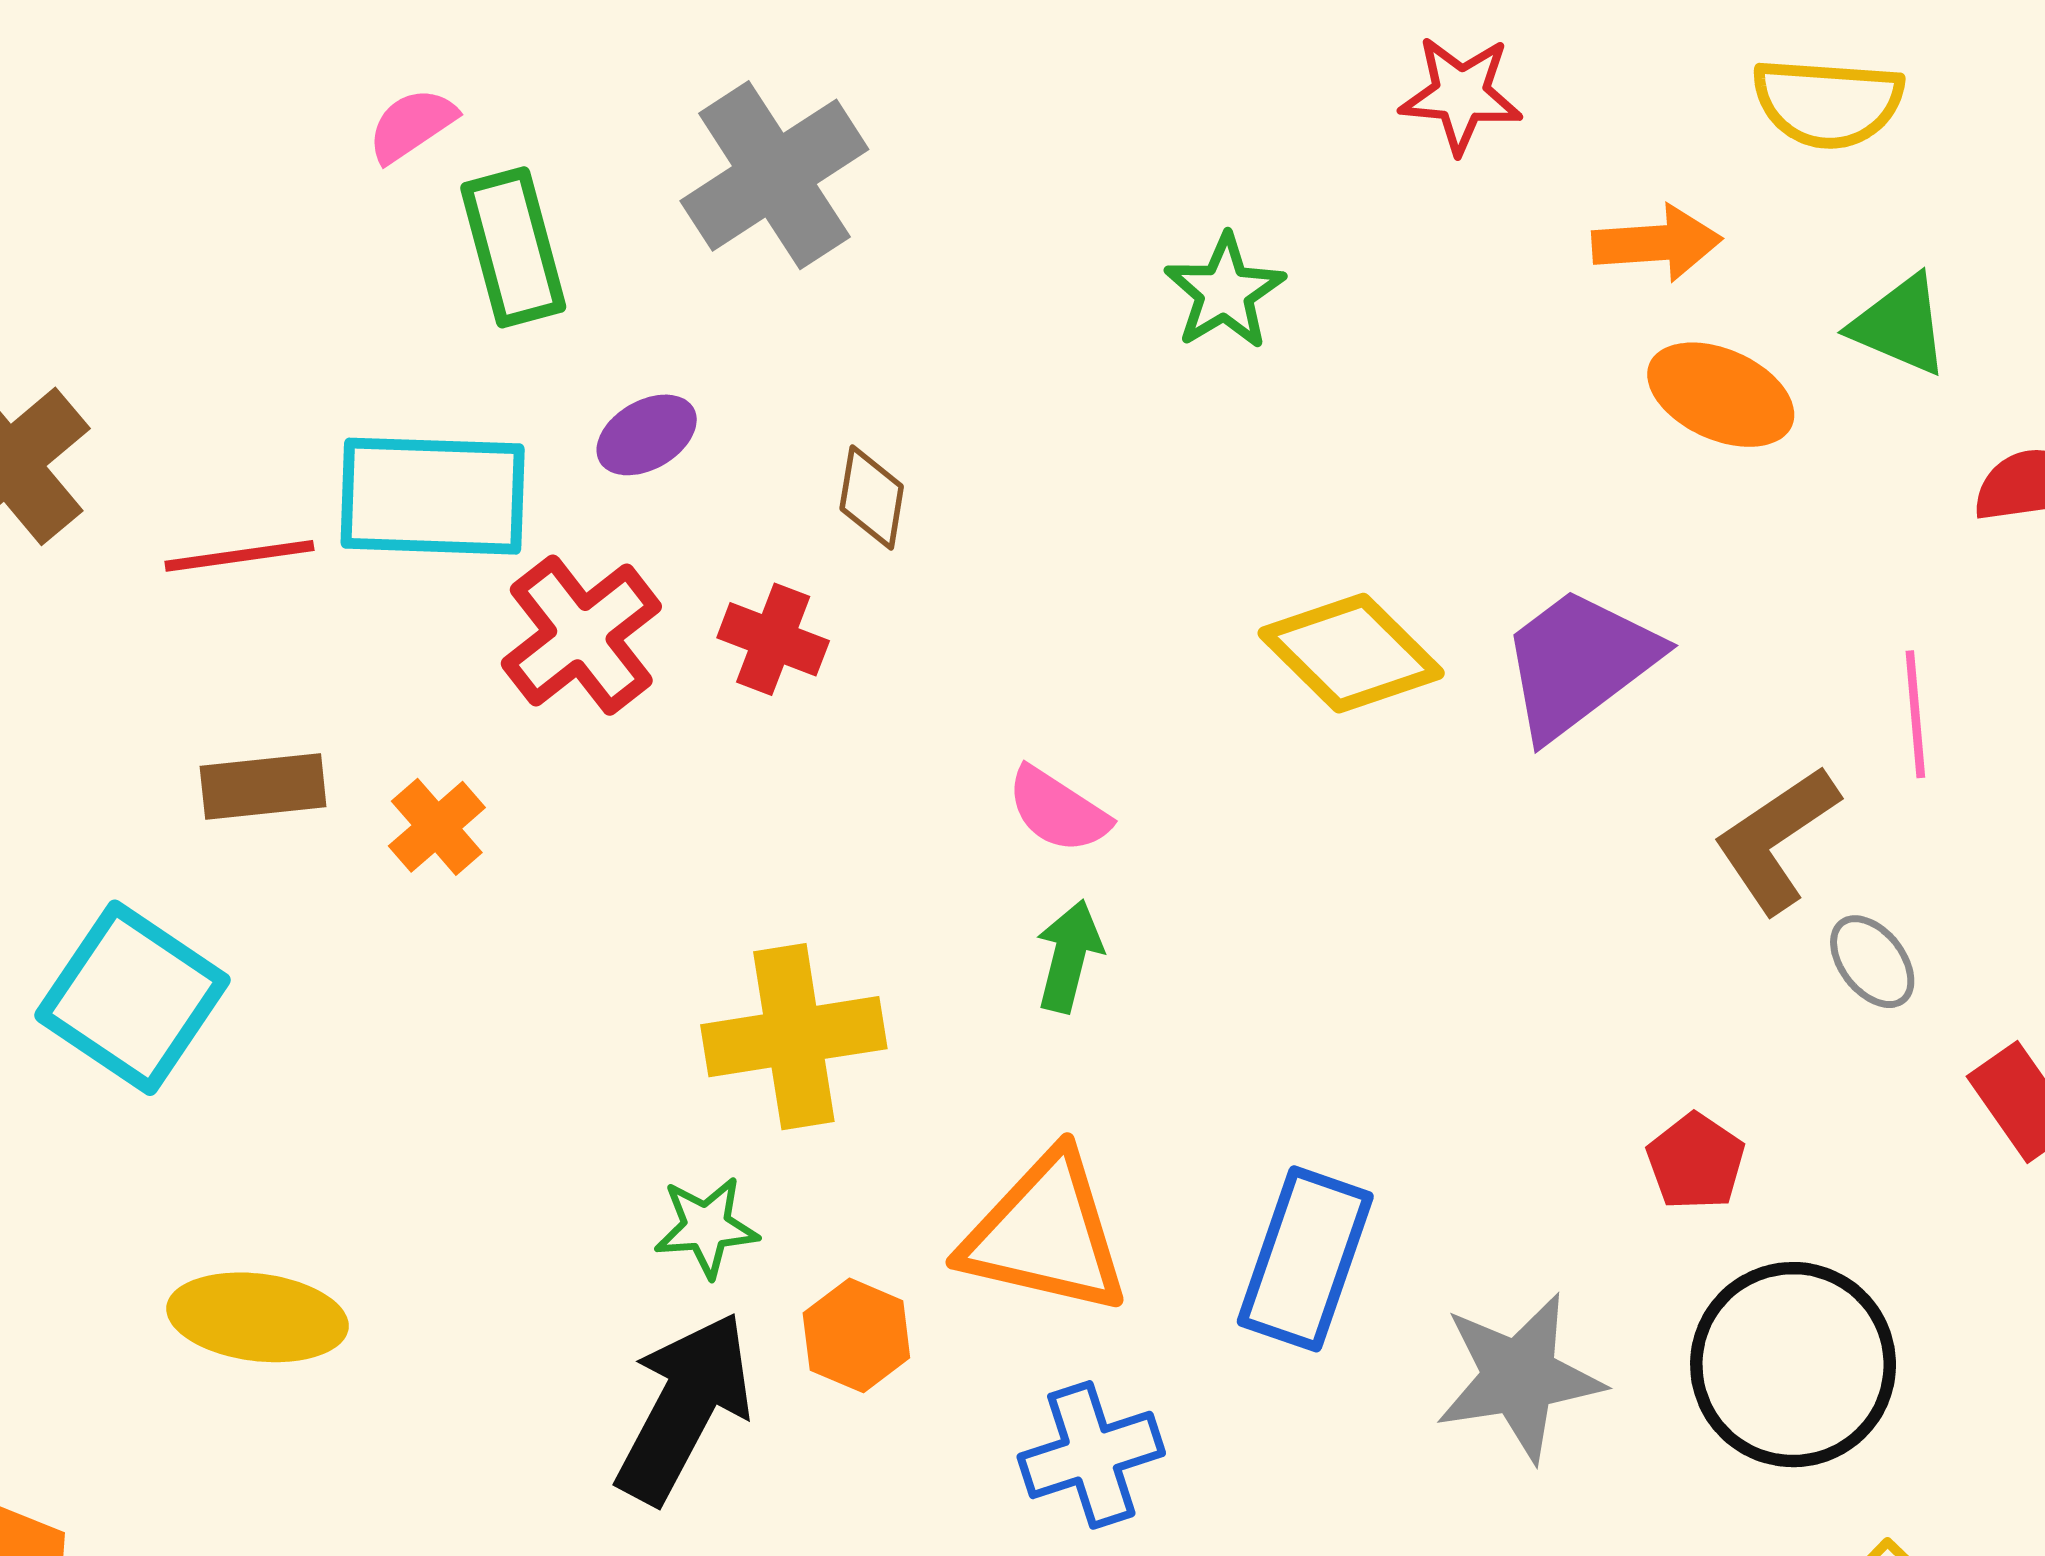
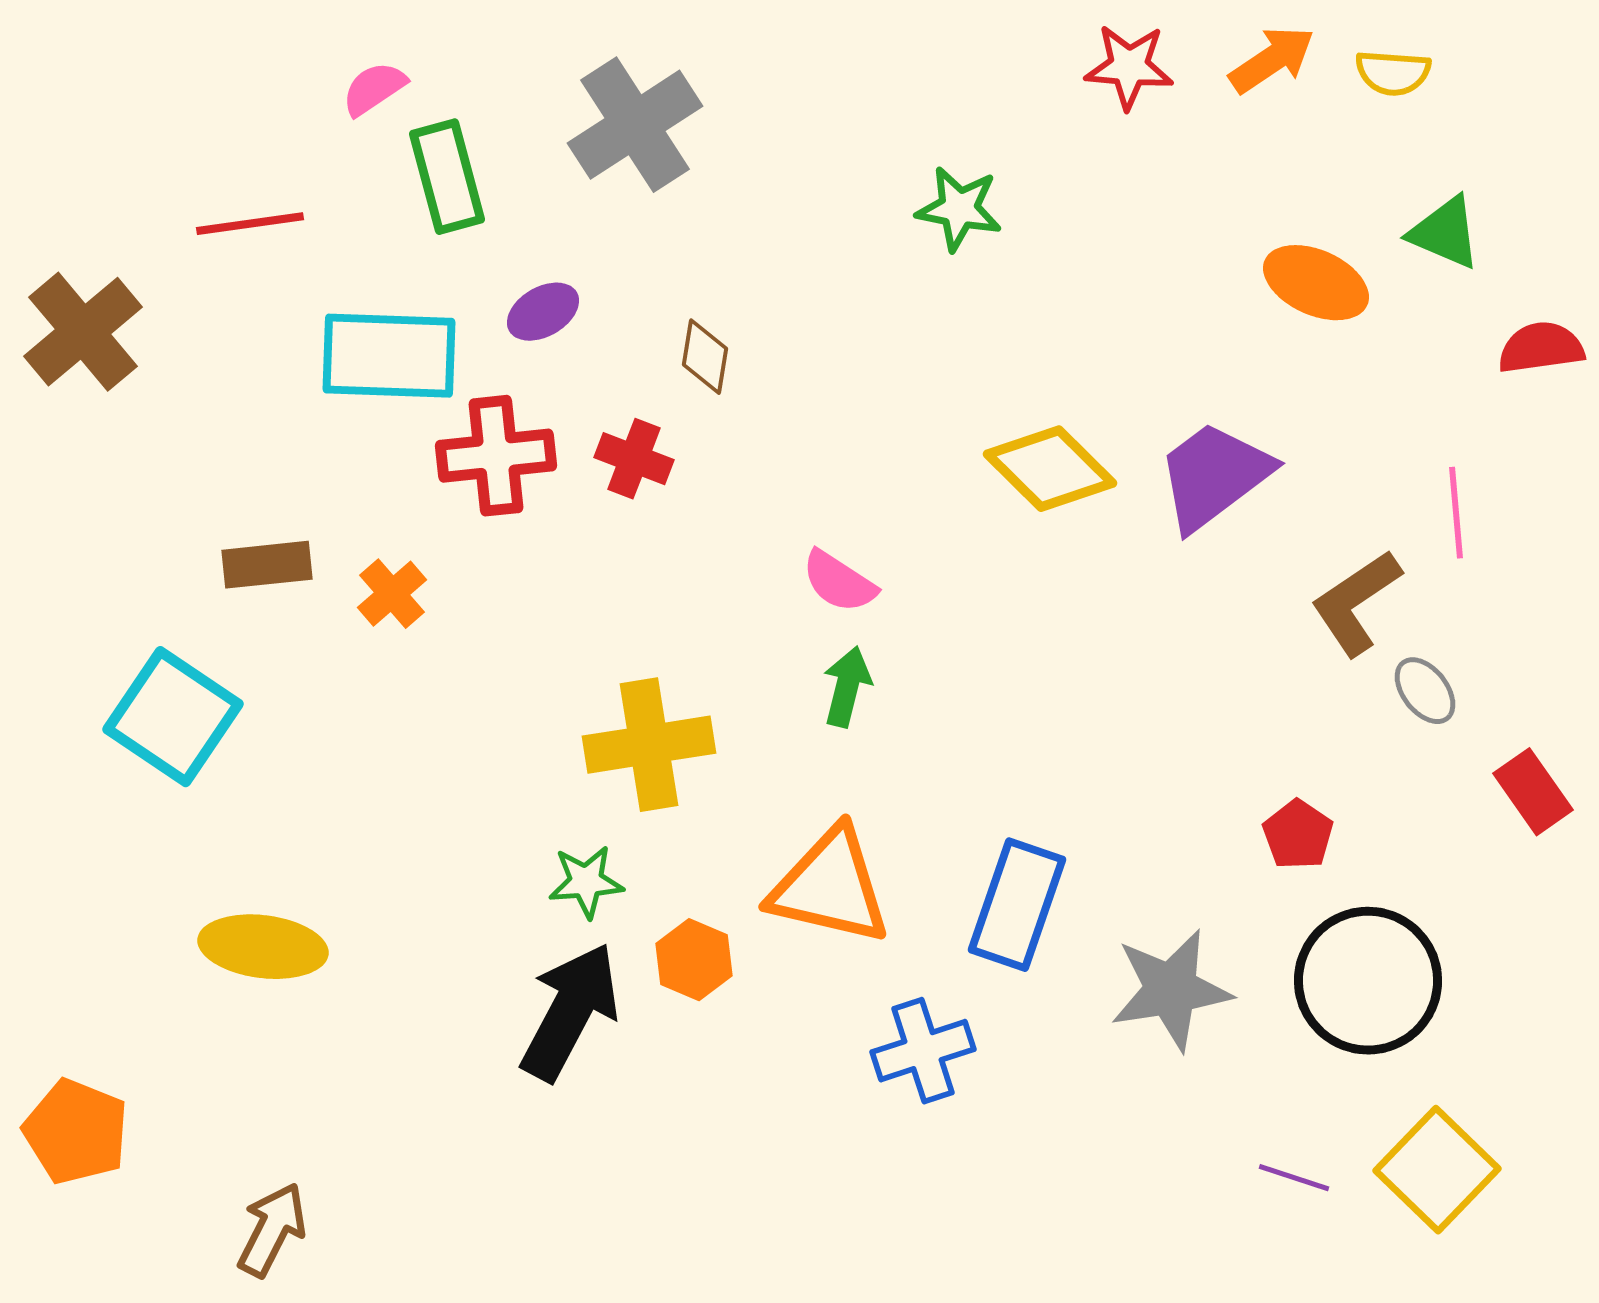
yellow semicircle: (1828, 103) -> (1393, 73), size x0.7
orange arrow: (1657, 243) -> (1272, 60), moved, turned -30
green star: (1225, 292) -> (959, 209), turned -30
red line: (239, 556) -> (250, 224), moved
red cross: (581, 635) -> (496, 456), turned 32
blue cross: (1091, 1455) -> (923, 1051), moved

